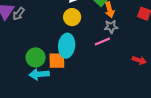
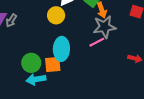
yellow circle: (72, 17) -> (56, 15), moved
gray star: (111, 27) -> (104, 27), size x1.6

